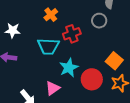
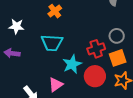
gray circle: (99, 21) -> (117, 36), moved
red cross: (72, 34) -> (96, 49), moved
orange square: (114, 61) -> (118, 58), turned 30

